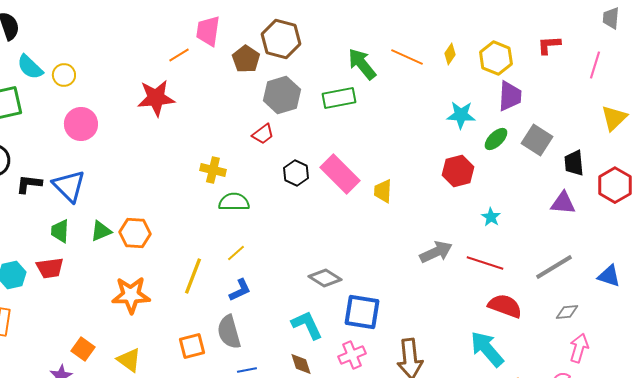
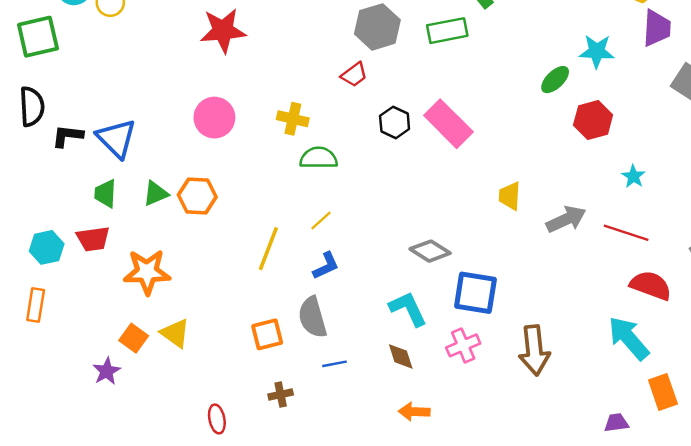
pink circle: (81, 124) -> (214, 118), moved
green ellipse: (496, 139) -> (555, 80), moved
yellow trapezoid: (383, 191) -> (510, 196), moved
orange star: (131, 295) -> (147, 272), moved
yellow triangle: (129, 360) -> (175, 333), moved

